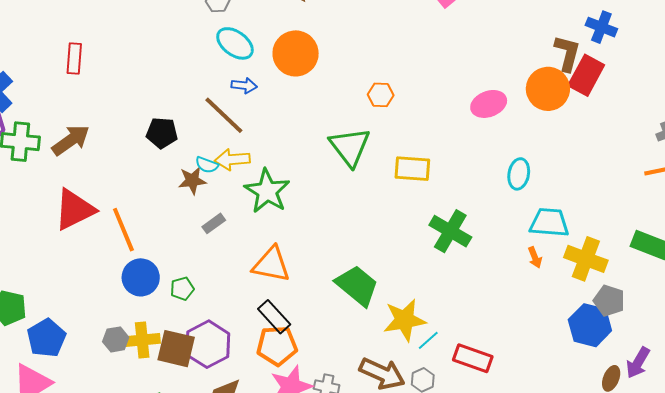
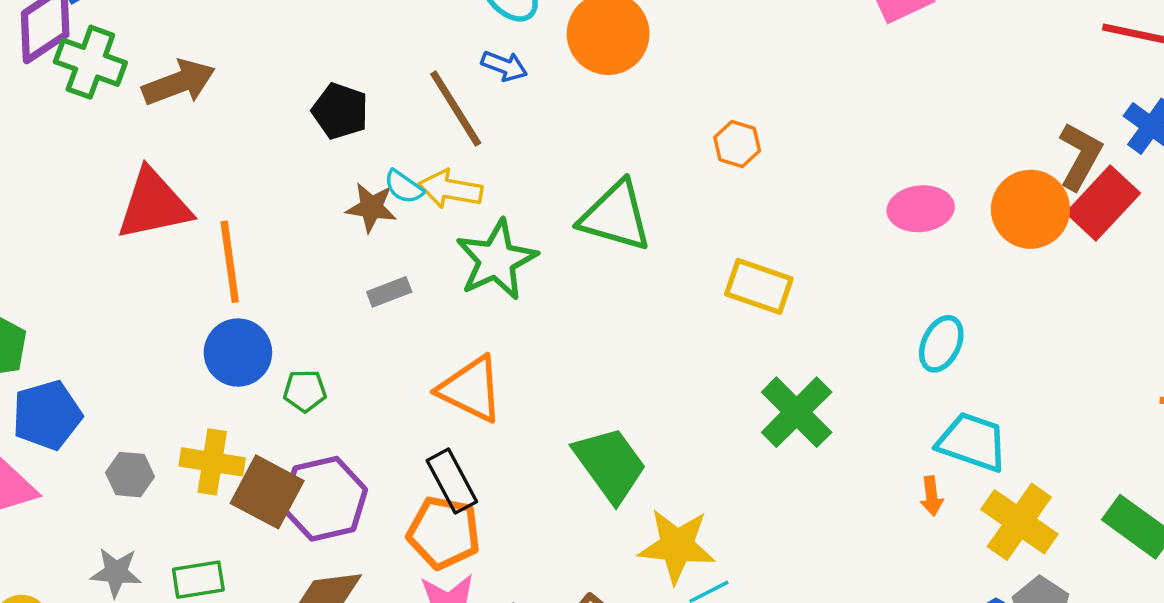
green triangle: (350, 147) -> (616, 216), moved, turned -51
gray hexagon: (116, 339) -> (130, 475), moved

